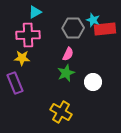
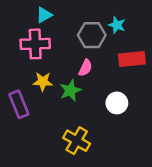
red rectangle: (105, 29) -> (132, 59), moved
yellow star: (22, 58) -> (43, 82), moved
green star: (66, 73) -> (70, 90), moved

